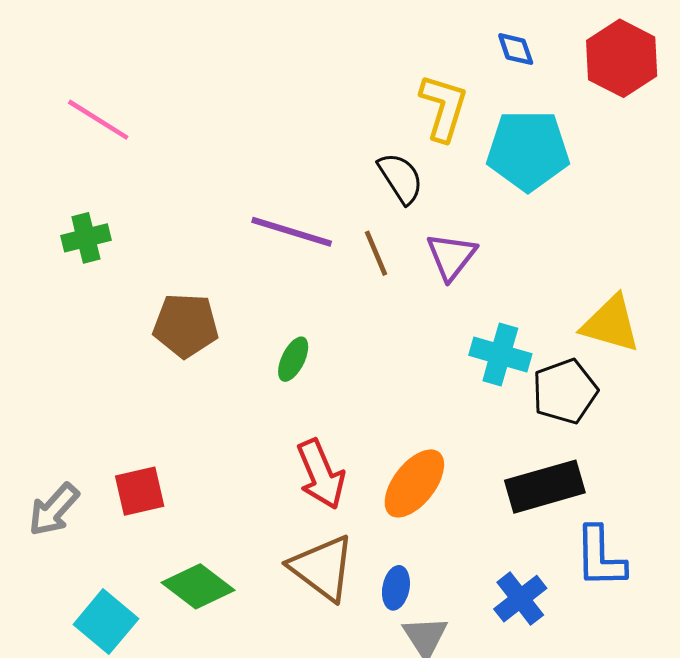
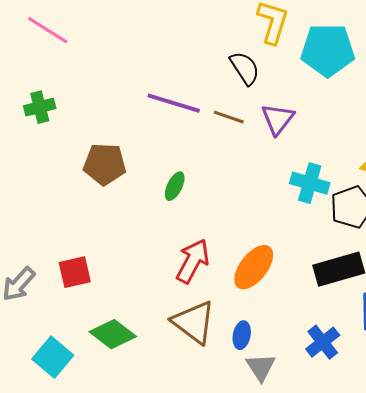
brown line: (376, 253) -> (229, 117), turned -48
red arrow: (321, 474) -> (193, 261), turned -129

